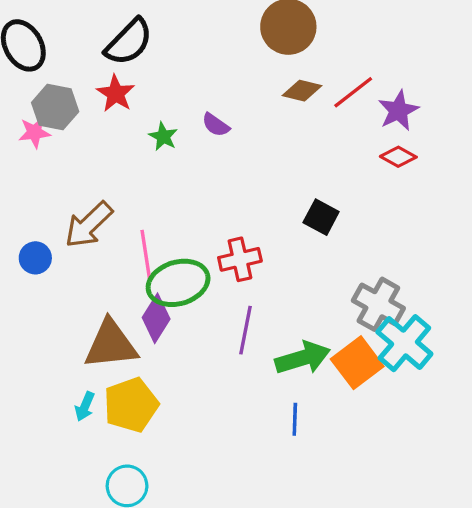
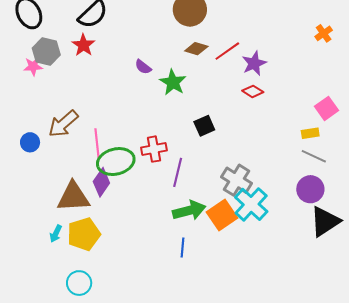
green star: (163, 136) -> (173, 82), moved, size x1.5
black square: (321, 217) -> (204, 126), turned 35
purple line: (246, 330) -> (178, 172), moved

